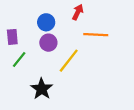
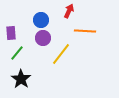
black star: (42, 89) -> (21, 79), moved

